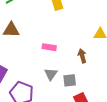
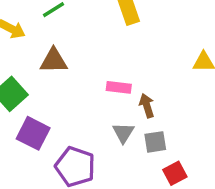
brown arrow: (82, 56) -> (147, 106), moved

